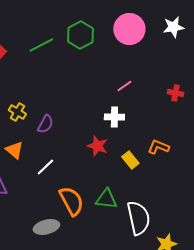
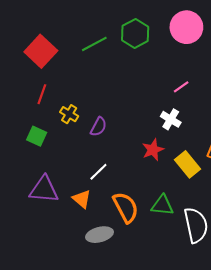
white cross: (114, 117) -> (171, 119), turned 30
red star: (97, 146) -> (153, 150), turned 30
orange triangle: (14, 150) -> (82, 199), moved
yellow rectangle: (130, 160) -> (187, 164), size x1.4

